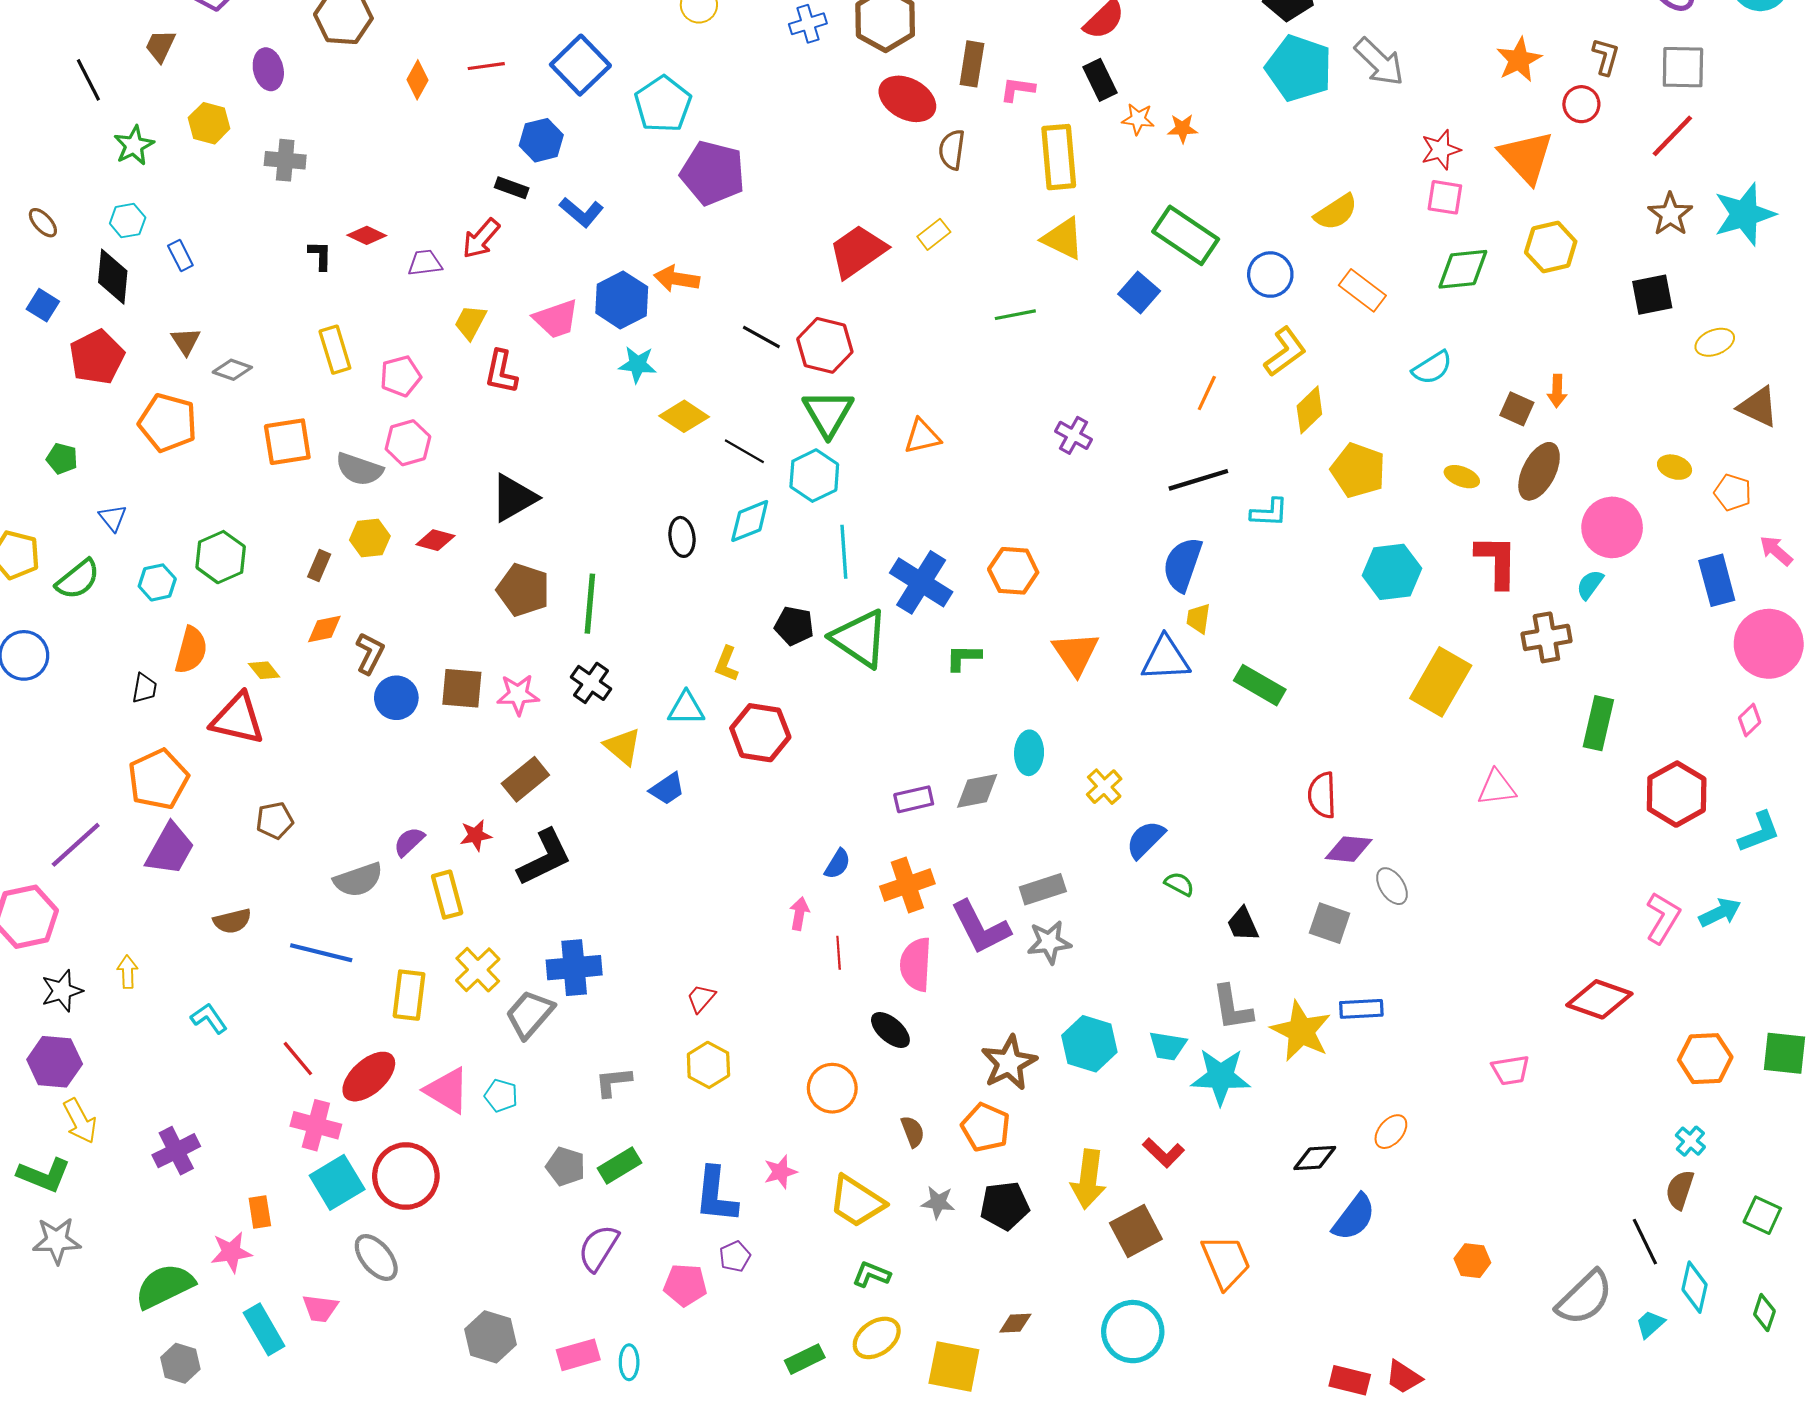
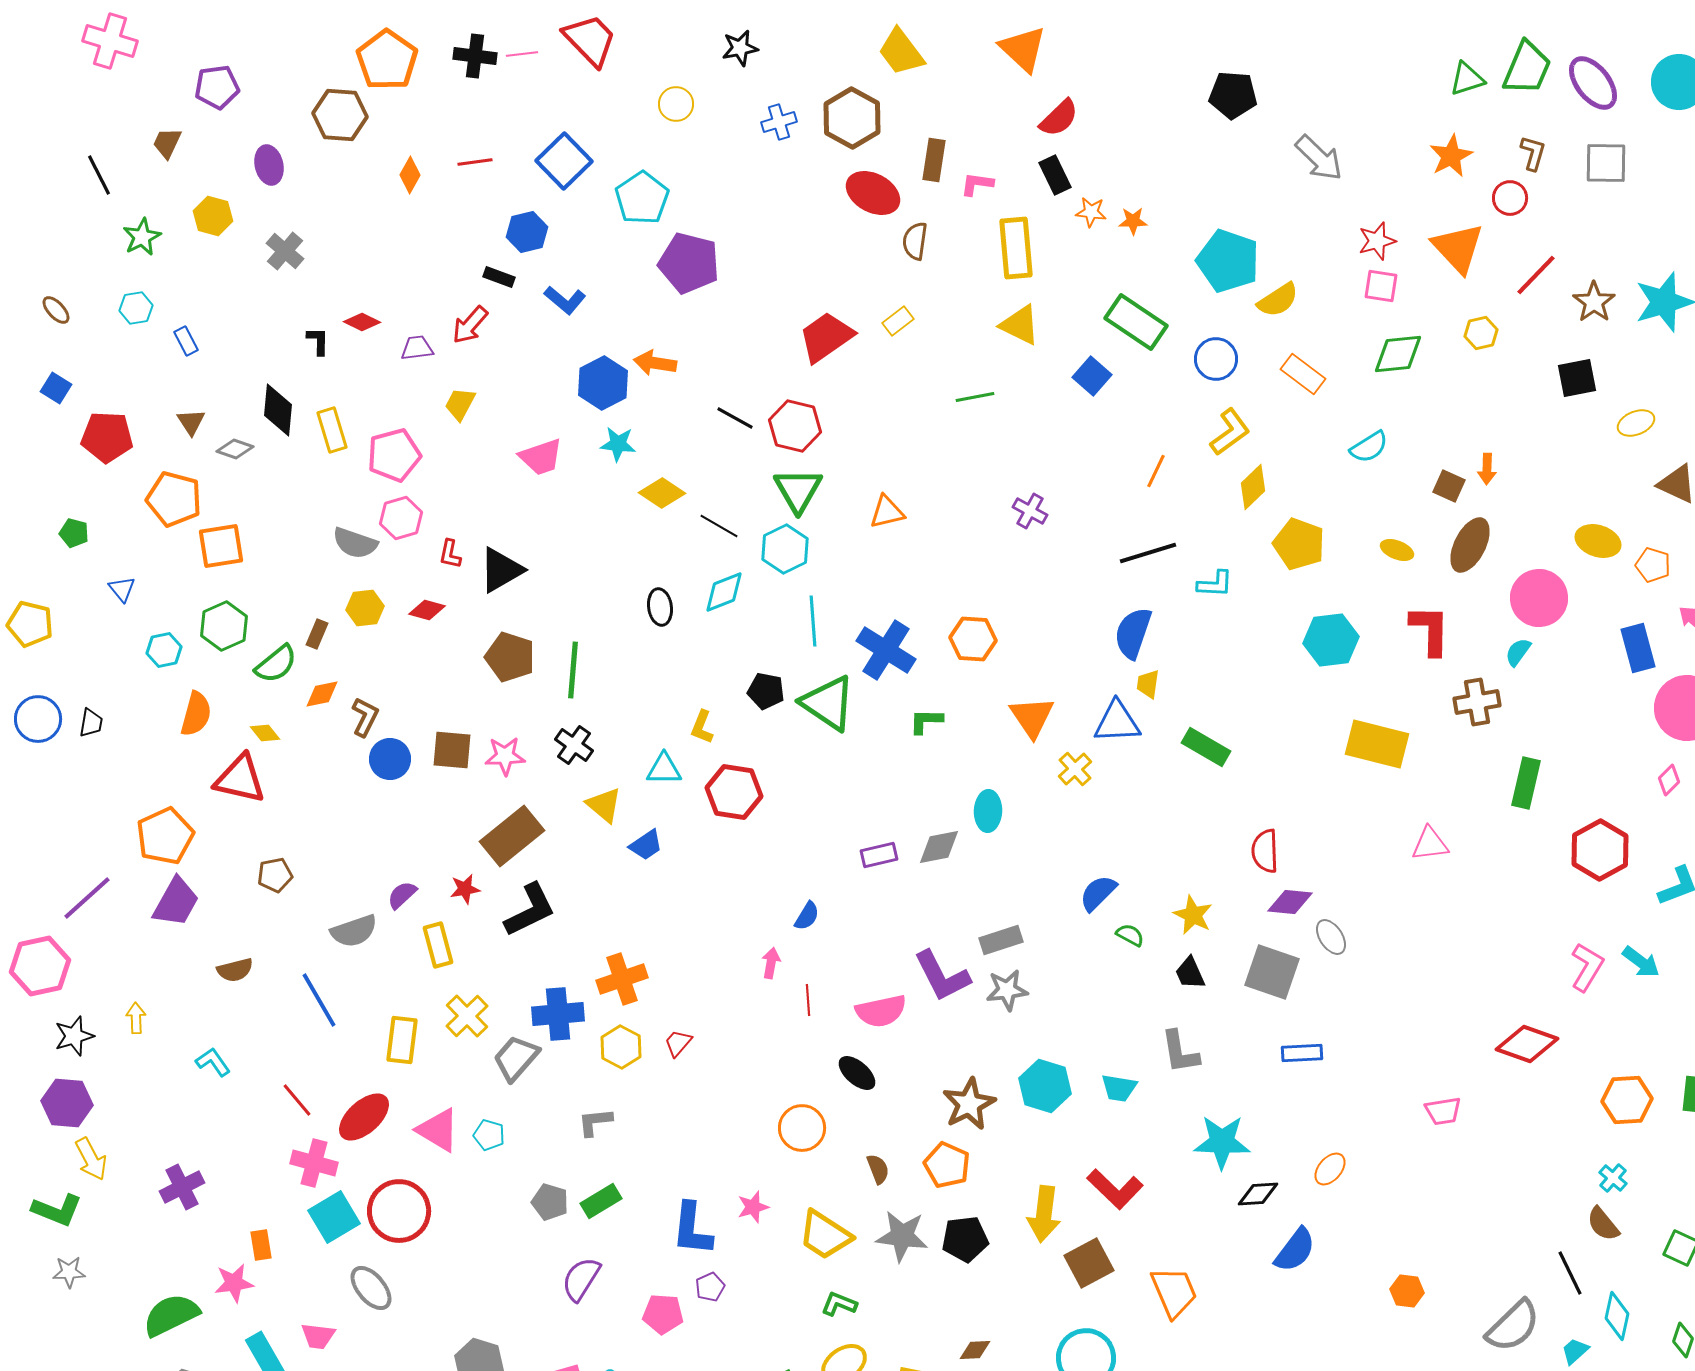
cyan pentagon: (1299, 68) -> (1228, 261), moved
red line: (1672, 136) -> (1536, 275), moved
gray cross: (285, 160) -> (285, 251), turned 36
yellow hexagon: (1551, 247) -> (1481, 333), size x0.7
black diamond: (113, 277) -> (278, 410), moved
pink trapezoid: (556, 319) -> (541, 457), moved
red pentagon: (97, 357) -> (107, 437), turned 30
red L-shape: (501, 372) -> (450, 554), moved, size x0.7
pink pentagon: (401, 376) -> (394, 455), size x1.4
orange square: (287, 442) -> (221, 546), moved
yellow ellipse: (1675, 467) -> (1598, 541), size x1.4
green semicircle: (78, 579) -> (276, 664), moved
yellow rectangle: (1441, 682) -> (1377, 744), turned 74
black trapezoid: (144, 688) -> (91, 723), moved
brown rectangle: (525, 779) -> (512, 836), size x1.4
yellow cross: (1104, 787) -> (1075, 769), moved
orange cross: (907, 885) -> (622, 979), moved
cyan arrow: (1720, 913) -> (1641, 962), turned 63
gray square: (1330, 923) -> (1272, 972), size x1.4
blue line: (321, 953) -> (319, 1000), turned 46
pink semicircle: (916, 964) -> (881, 1011), turned -105
yellow star: (1301, 1031) -> (1193, 915), moved, size x0.7
yellow hexagon: (708, 1065) -> (621, 1047), moved
cyan star: (1221, 1077) -> (1222, 1142), moved
red L-shape: (1163, 1153) -> (1115, 1189), size x1.4
brown semicircle: (1680, 1190) -> (1603, 1224), turned -57
gray star: (938, 1202) -> (902, 1236), size x1.6
gray star: (57, 1241) -> (69, 1272), size x0.7

